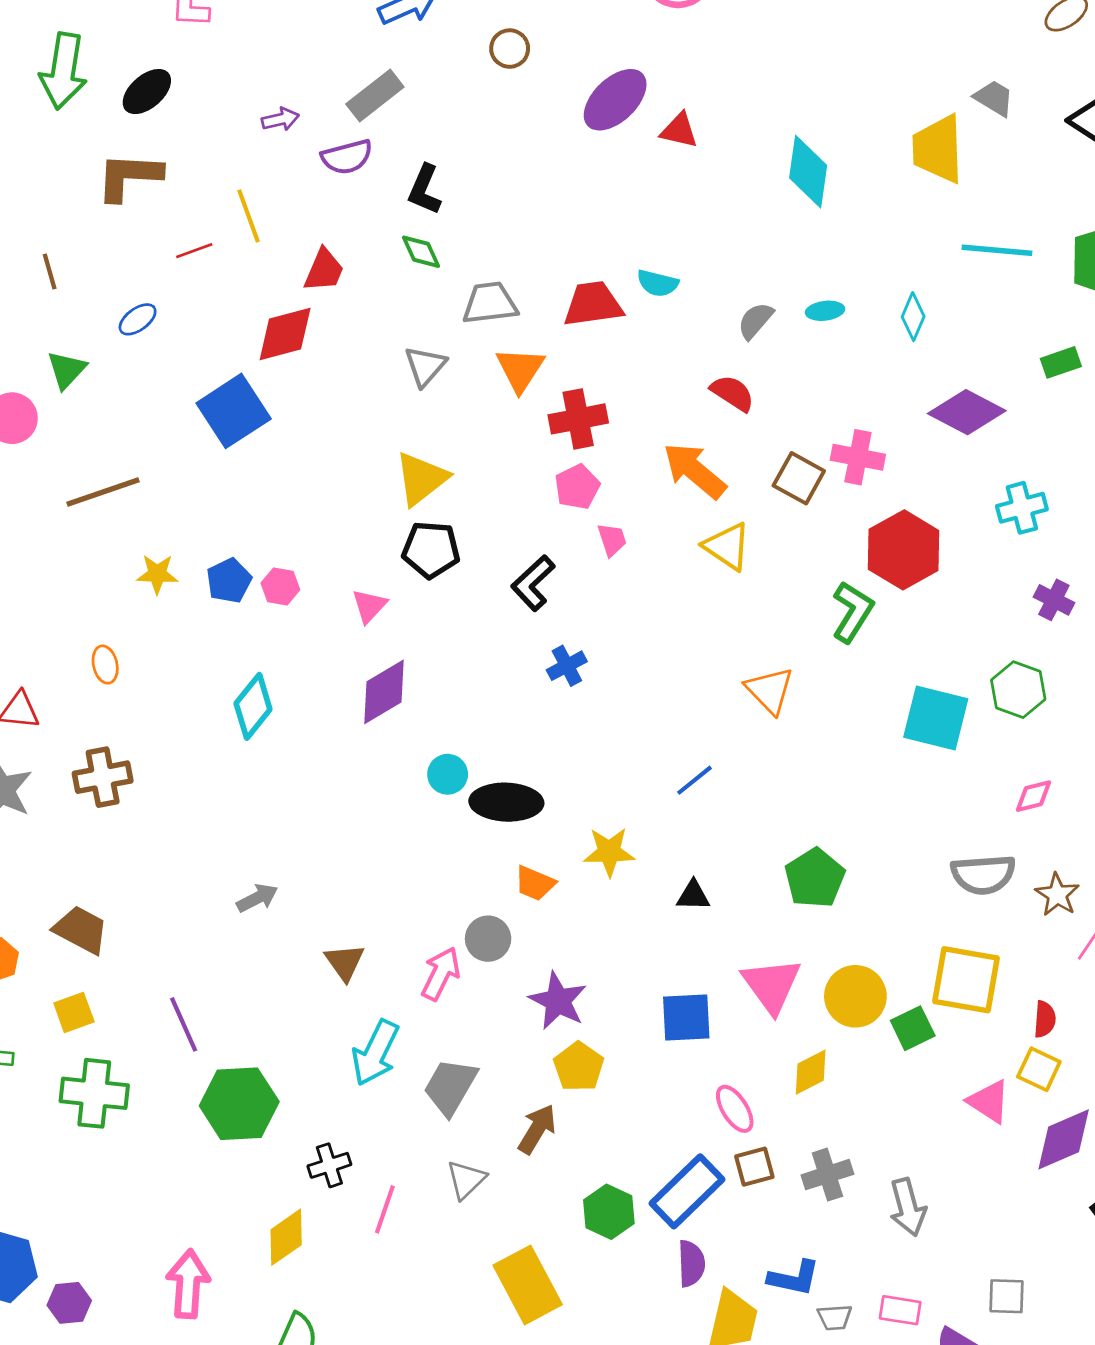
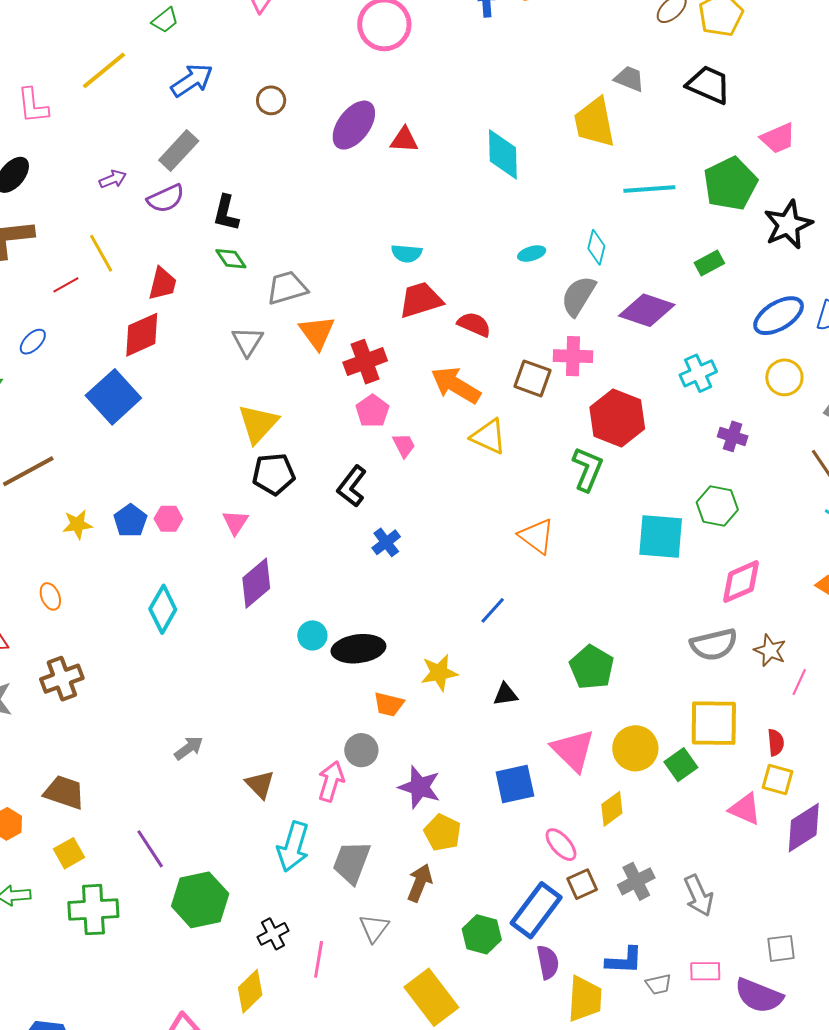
red trapezoid: (593, 304) -> (421, 300), moved
gray semicircle: (755, 321) -> (578, 296), moved, size x1.4
pink diamond: (1034, 796) -> (741, 582), size x1.6

